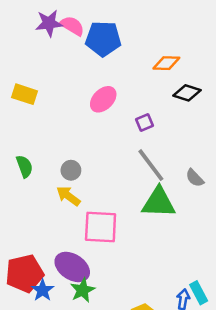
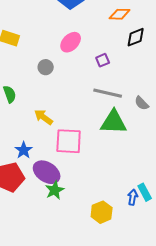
black diamond: (187, 93) -> (136, 37), turned -40
gray line: (151, 165) -> (108, 93), turned -40
gray circle: (71, 170) -> (46, 67), moved
blue star: (43, 290) -> (24, 150), moved

